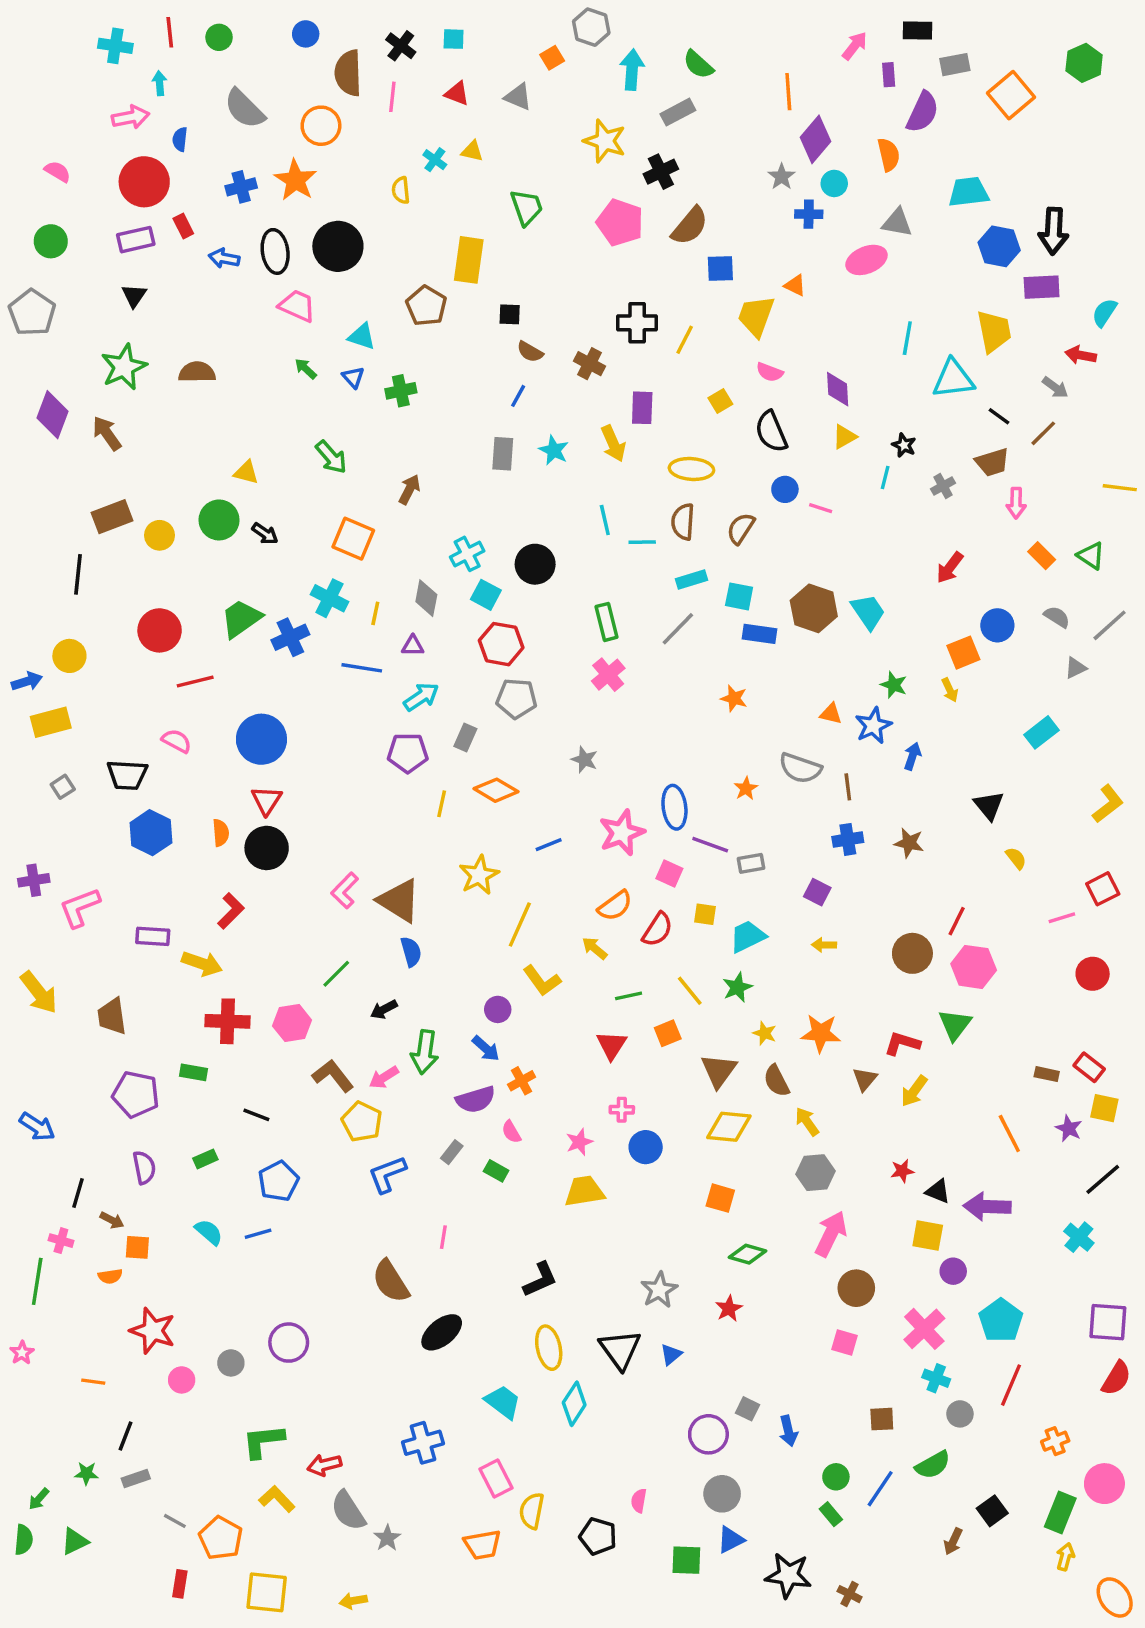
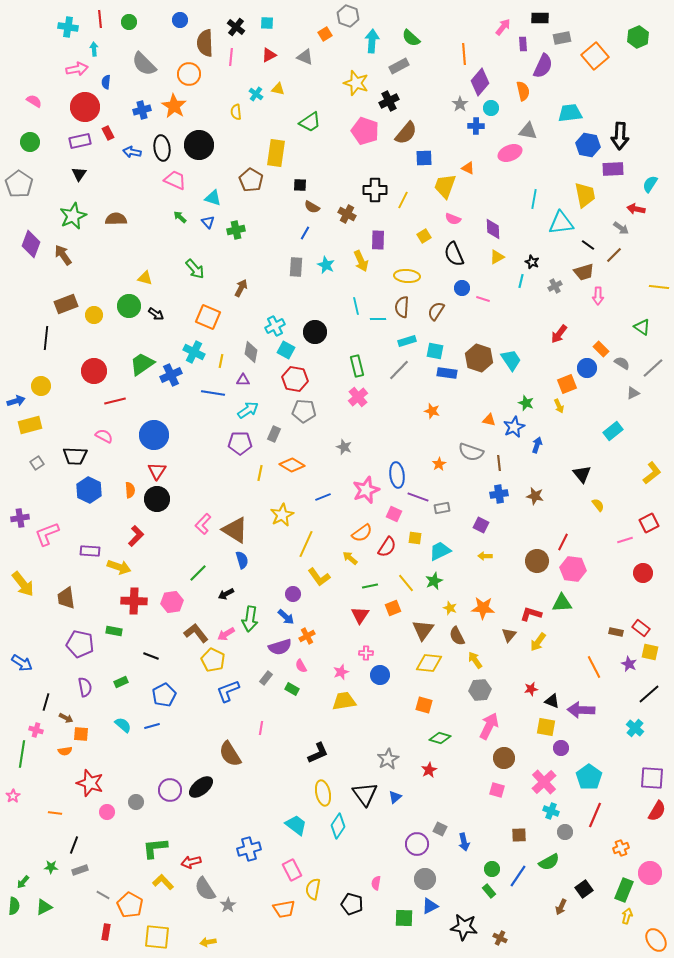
red triangle: (457, 93) -> (269, 55), turned -49
green trapezoid: (527, 207) -> (310, 122), turned 75
orange rectangle: (1042, 556) -> (601, 349), moved
green triangle: (955, 1025) -> (562, 603), turned 50
black ellipse: (442, 1332) -> (201, 787), moved

